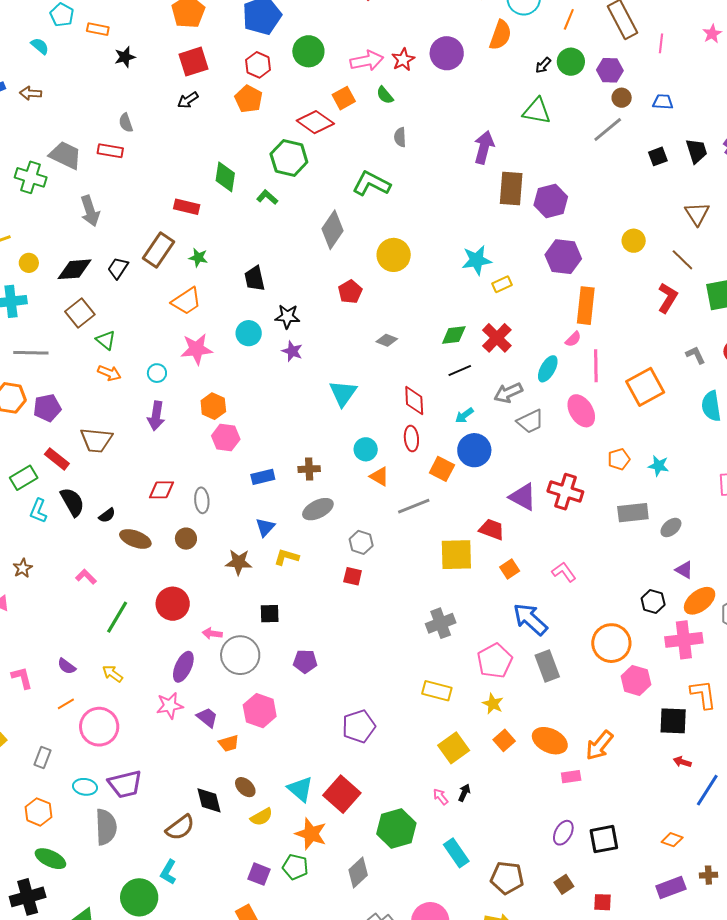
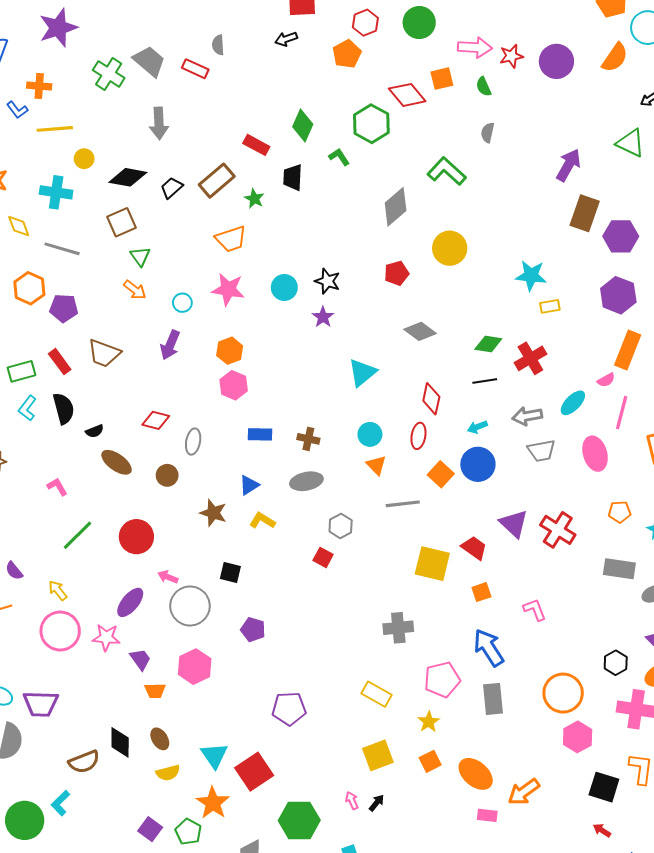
black trapezoid: (255, 278) -> (293, 177), moved
gray diamond: (387, 340) -> (420, 331), size x1.4
pink circle: (99, 727) -> (60, 631), moved

